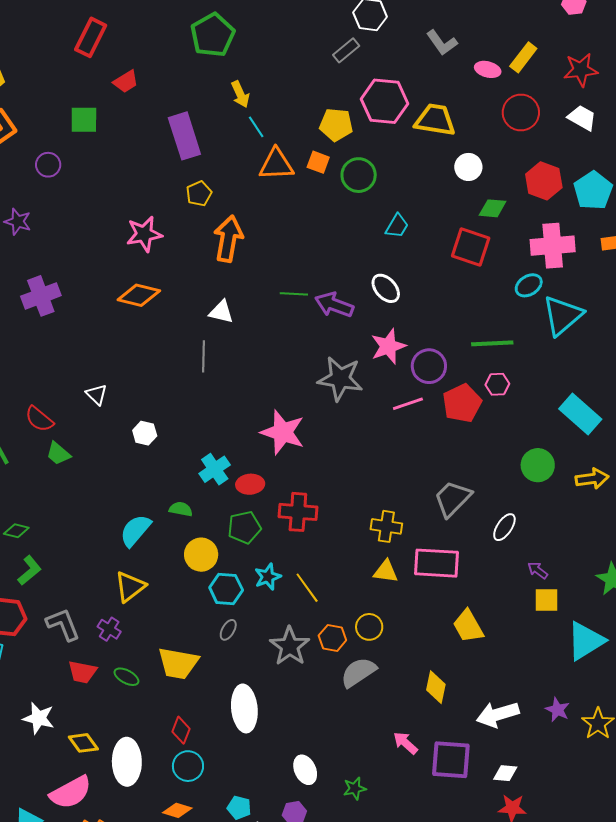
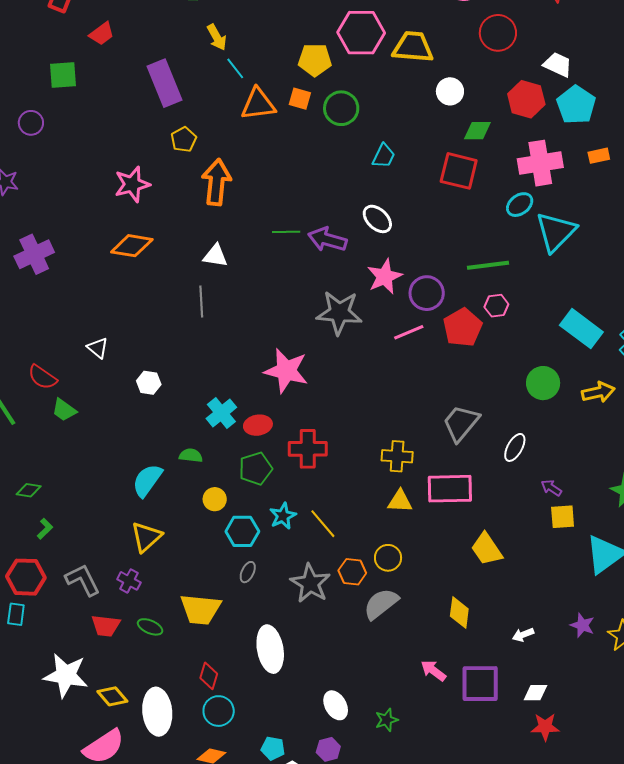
white trapezoid: (582, 118) -> (558, 65), moved
yellow circle: (201, 555) -> (215, 499), size x0.7
green L-shape: (29, 570) -> (45, 529), size x0.7
white arrow: (498, 714) -> (523, 635), size x0.5
white star: (39, 718) -> (66, 675), size x1.4

